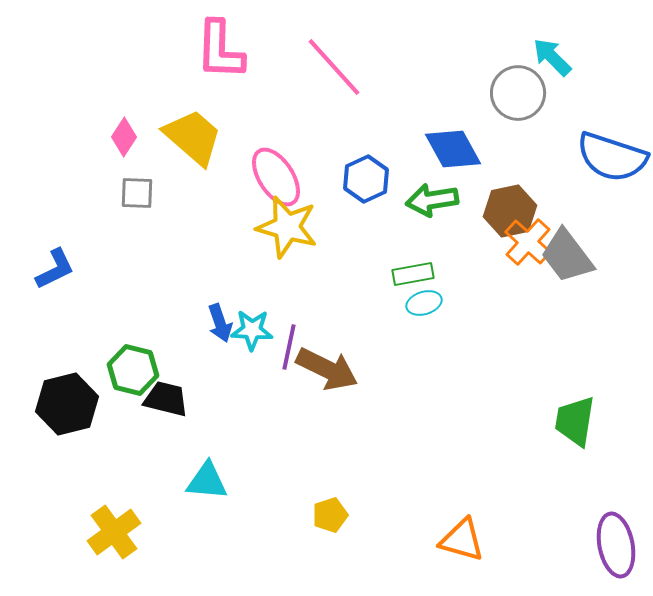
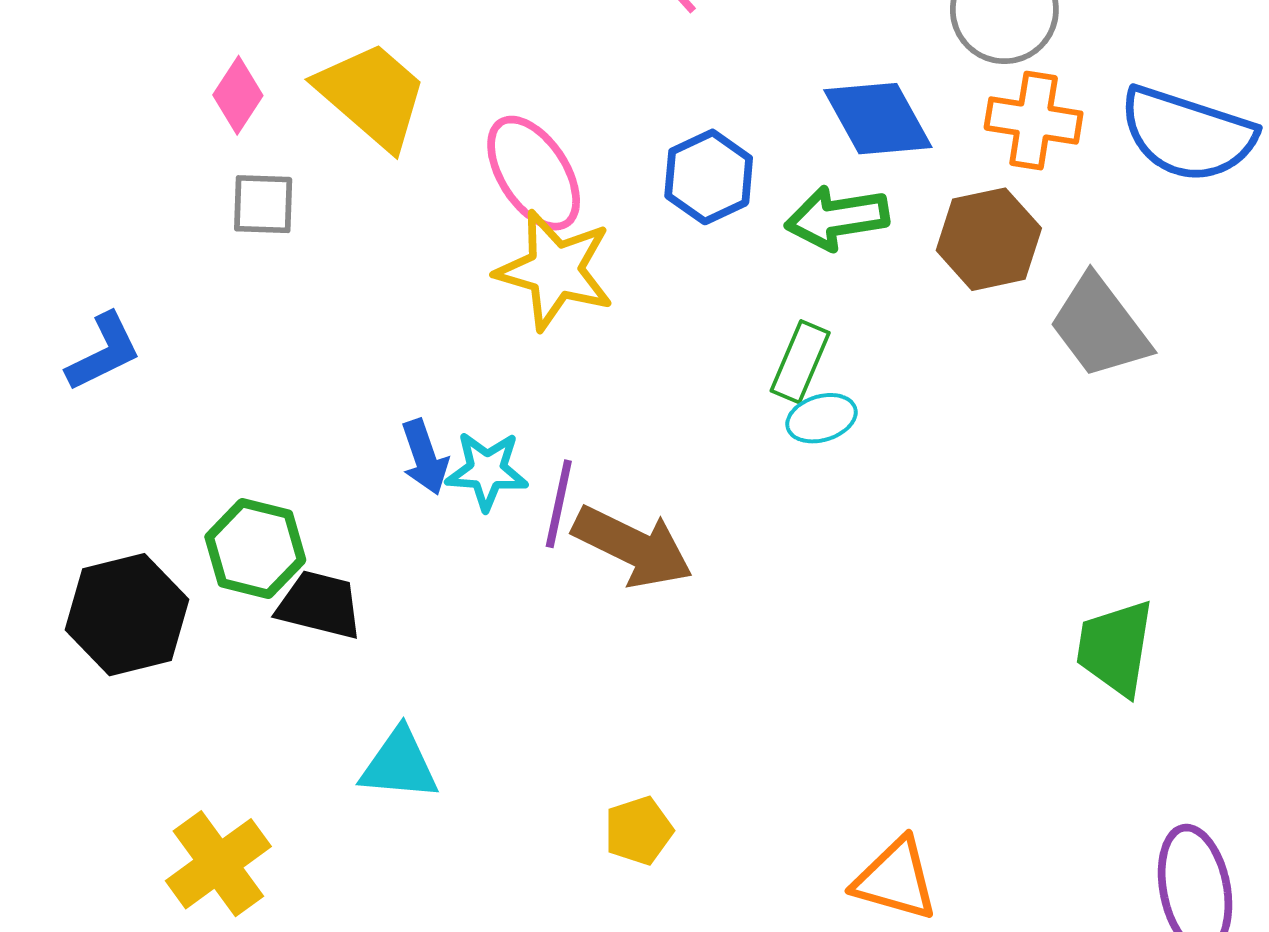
orange cross: (528, 242) -> (1034, 121), moved, turned -33
green rectangle: (413, 274) -> (800, 362), turned -57

